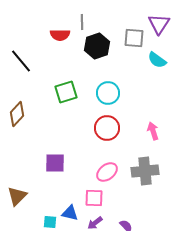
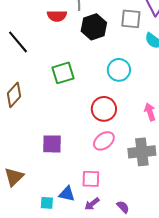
cyan circle: (108, 93) -> (119, 70), moved
pink ellipse: (107, 172) -> (104, 141), moved

